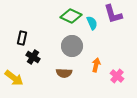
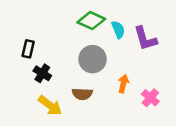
purple L-shape: (113, 14) -> (145, 39), moved
yellow arrow: (14, 78) -> (50, 105), moved

